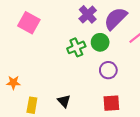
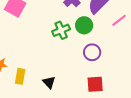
yellow rectangle: (32, 105) -> (20, 76), moved

